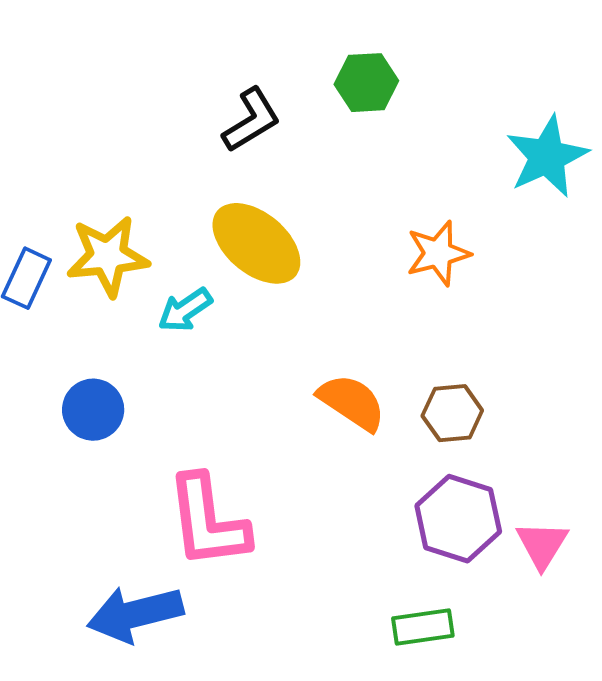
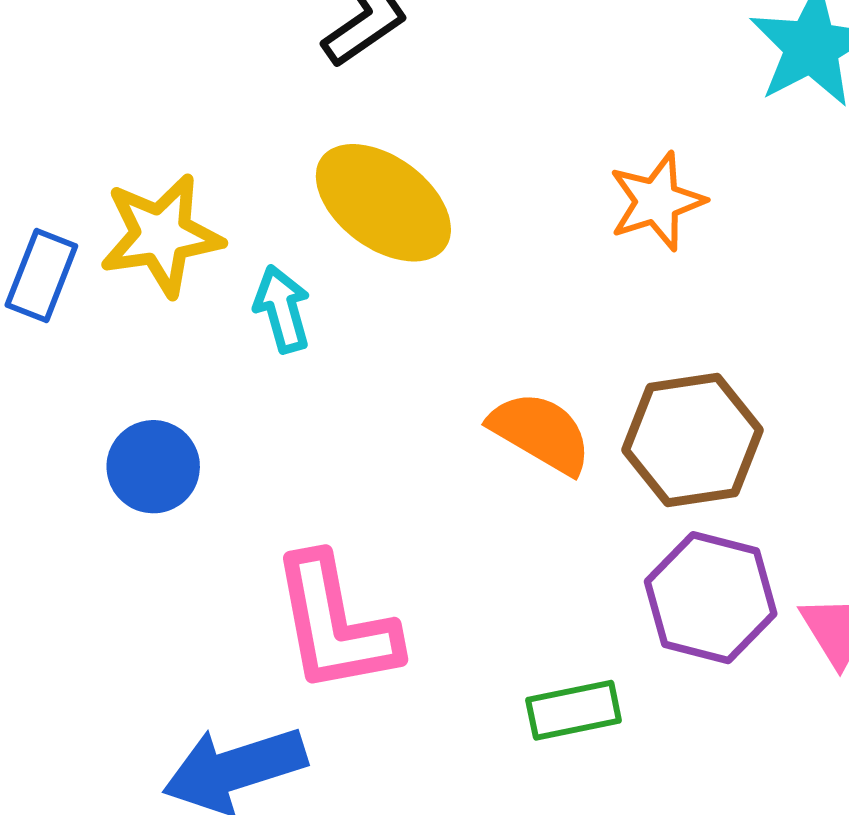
cyan arrow: (185, 310) -> (282, 309), turned 112
brown hexagon: (452, 413) -> (692, 440), size x1.5
green rectangle: (423, 627) -> (574, 710), moved

